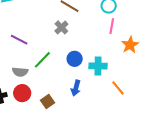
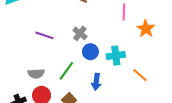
gray cross: (61, 27) -> (80, 33), moved
purple line: (19, 40) -> (44, 35), moved
green line: (42, 60) -> (66, 71), moved

